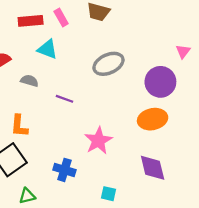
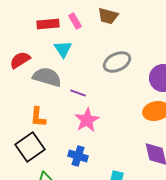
cyan triangle: (48, 49) -> (63, 49), turned 36
gray semicircle: (29, 81) -> (47, 77), size x1.8
pink star: (98, 141) -> (87, 120), moved

